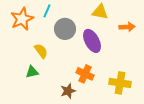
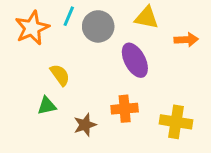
gray circle: (65, 29) -> (98, 26), moved
orange cross: (85, 74) -> (125, 109), turned -30
brown star: (68, 91) -> (85, 125), moved

